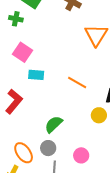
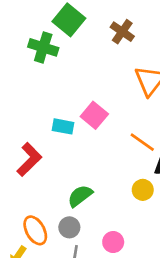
green cross: (16, 19) -> (43, 47), size x1.5
pink square: (23, 52) -> (94, 115), moved
orange line: (77, 82) -> (142, 142), moved

